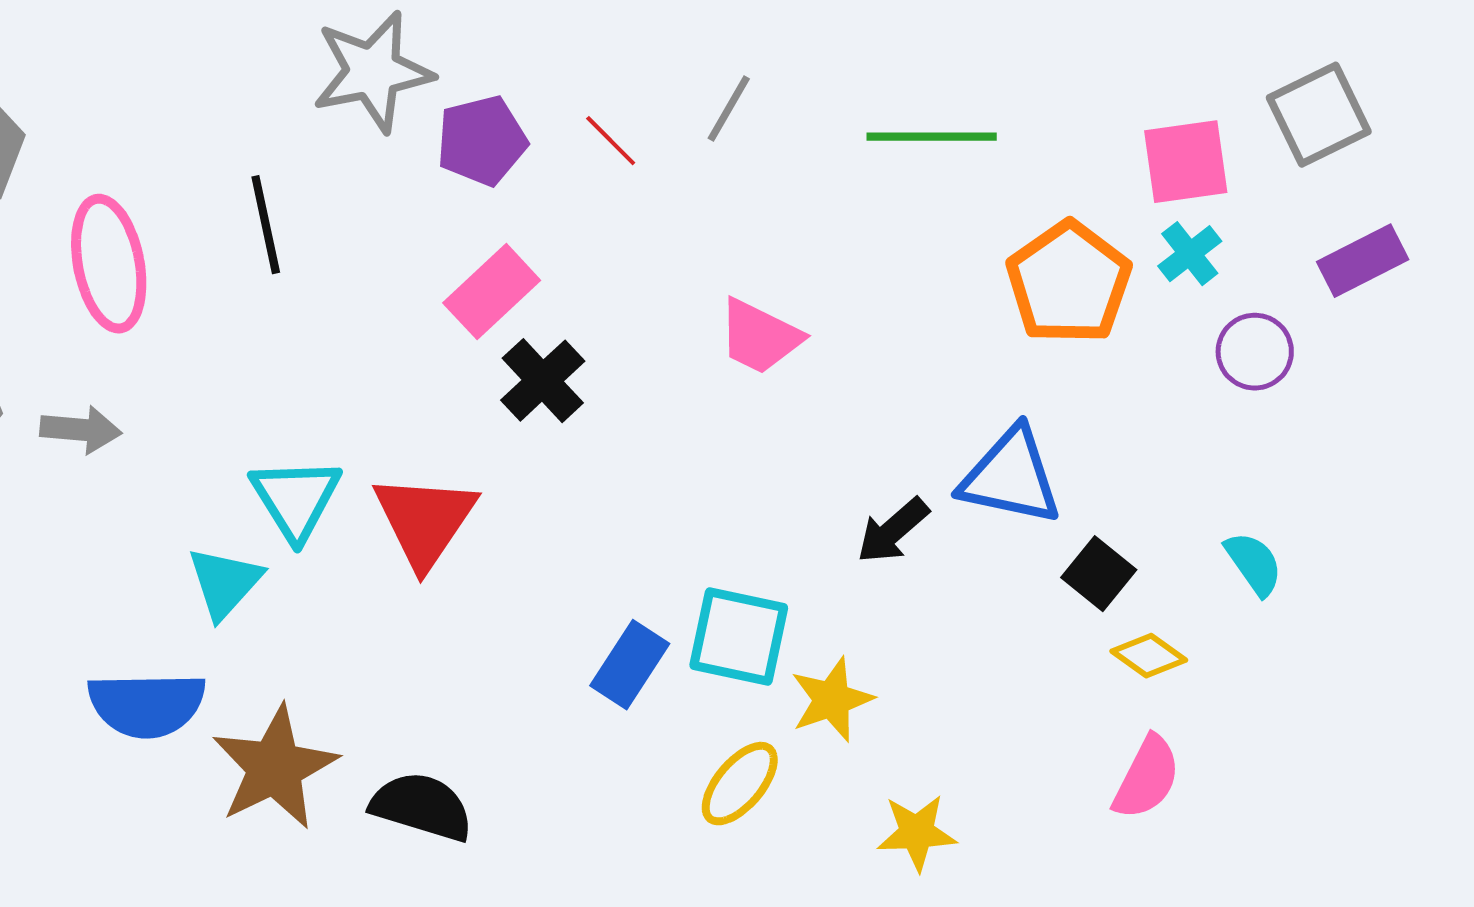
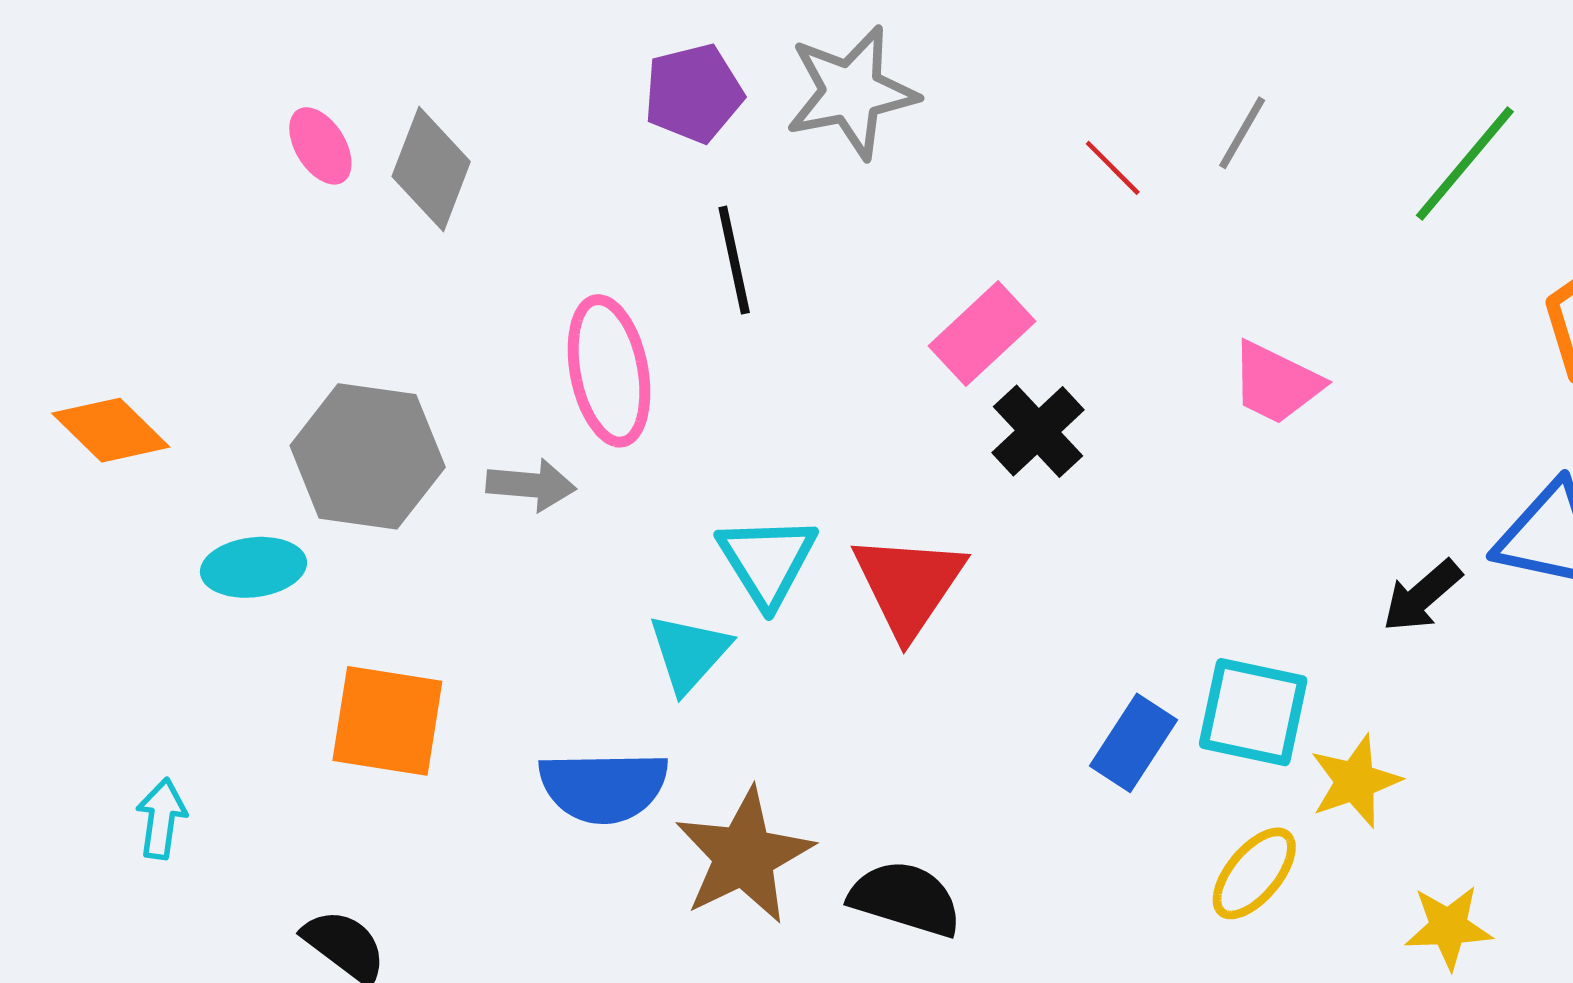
green line: (932, 137) -> (1465, 163), turned -50
purple pentagon: (482, 141) -> (693, 93), moved
pink ellipse: (109, 264) -> (609, 371), moved

